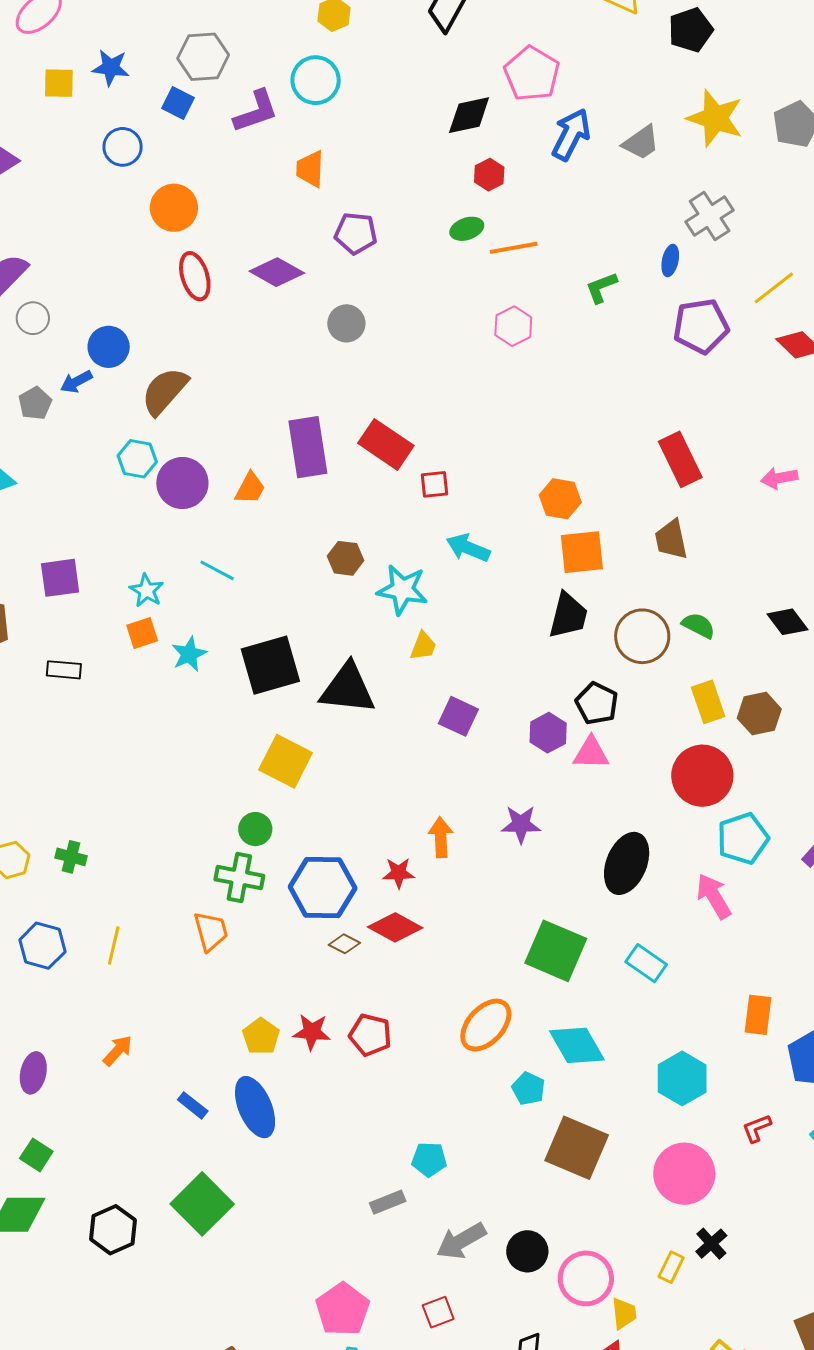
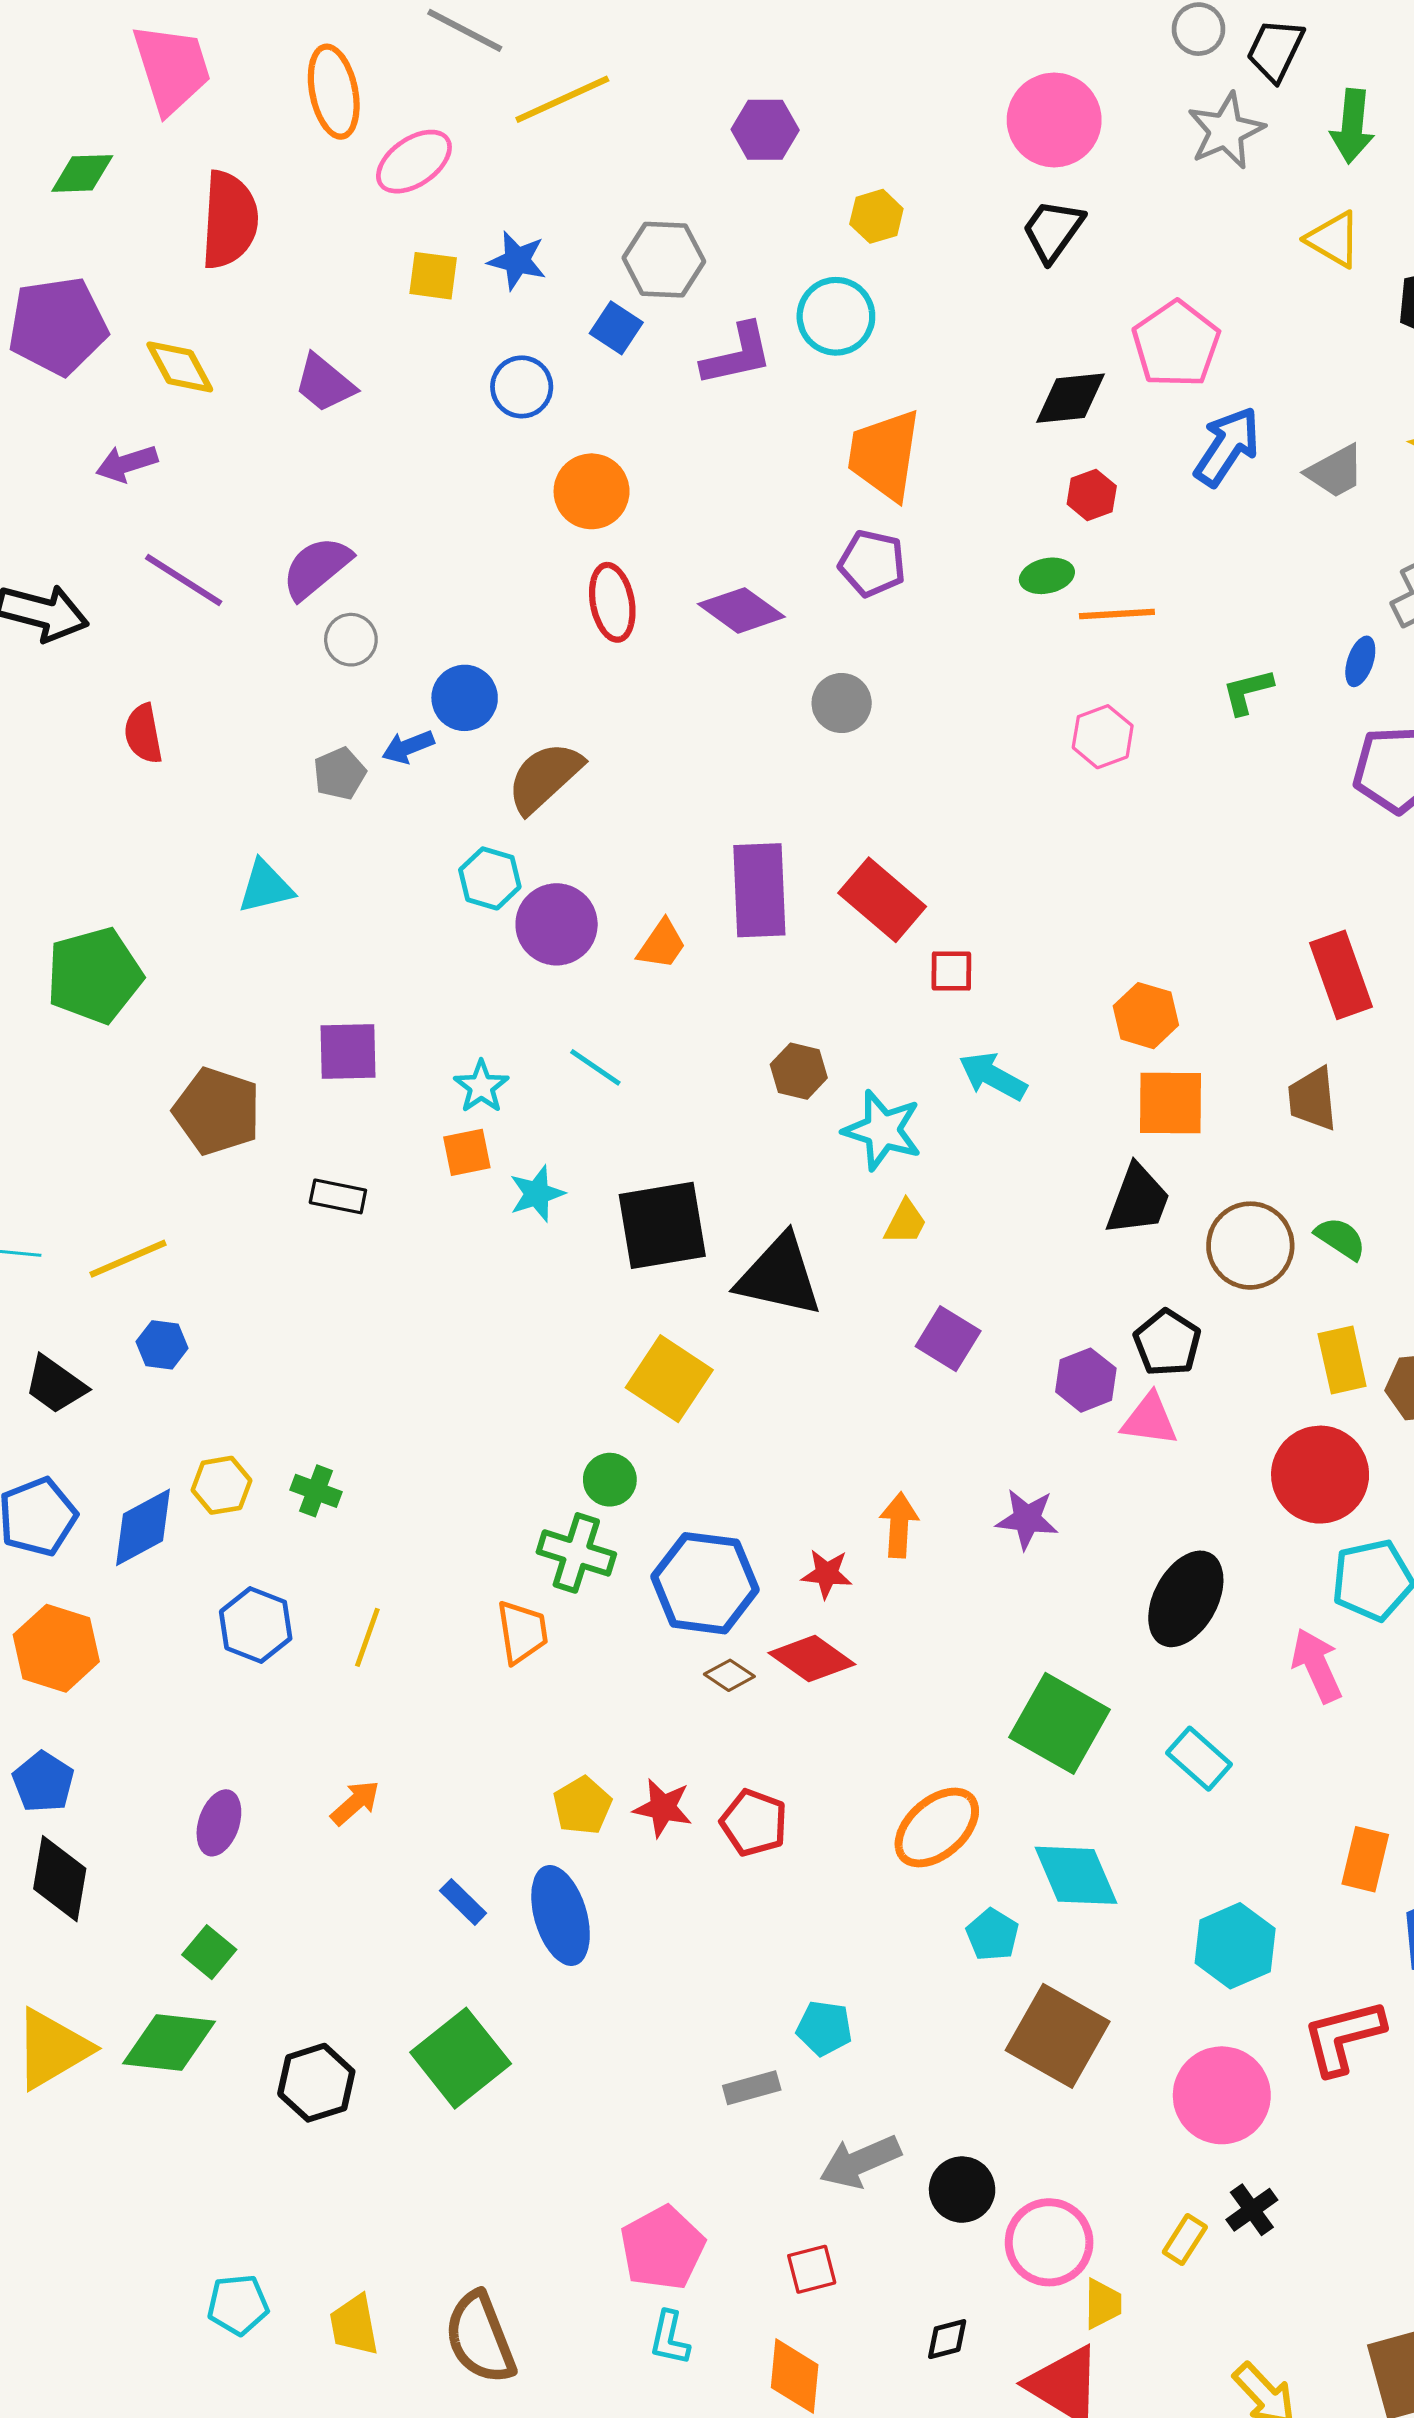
orange trapezoid: (310, 169) -> (884, 455), moved, size x1.6
red L-shape: (757, 1128) -> (1343, 2037), size x1.8

